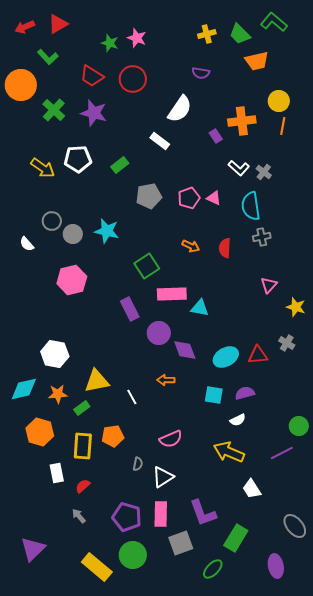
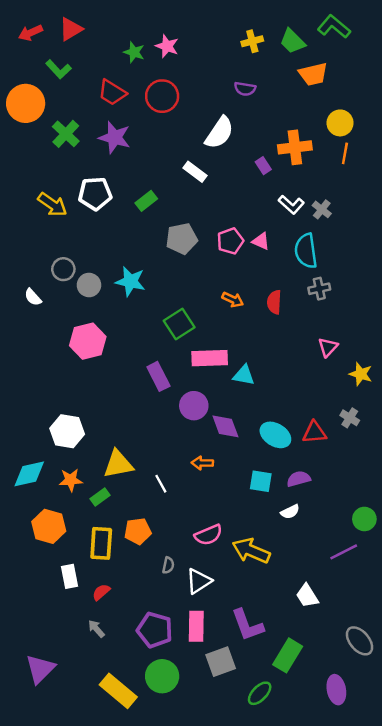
cyan ellipse: (226, 357) -> (275, 435), turned 60
yellow arrow: (229, 452) -> (251, 551), moved

